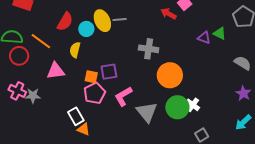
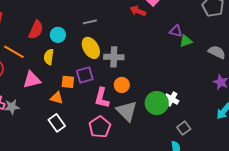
yellow ellipse: (102, 21) -> (91, 48), moved
green triangle: (220, 33) -> (186, 41), moved, turned -40
gray cross: (149, 49) -> (114, 57), moved
orange circle: (170, 75) -> (122, 85), moved, size x0.6
pink pentagon: (94, 93) -> (100, 127), moved
pink L-shape: (123, 96) -> (102, 98), turned -40
orange triangle: (84, 129) -> (57, 98), moved

